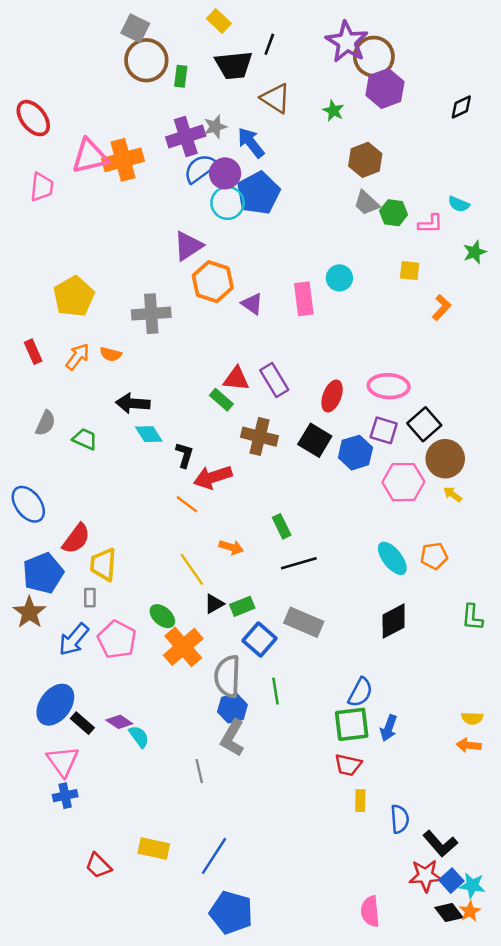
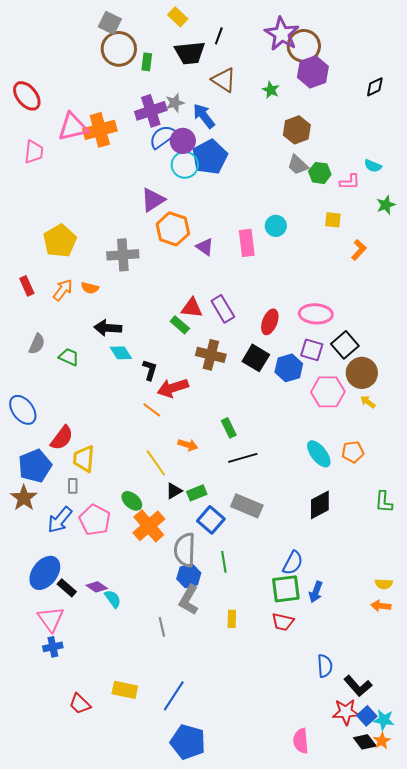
yellow rectangle: (360, 801) -> (232, 619), moved

